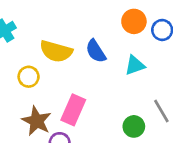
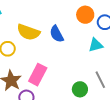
cyan triangle: (135, 65) -> (96, 45), moved

